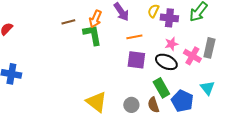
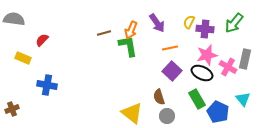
pink star: (171, 44) -> (207, 55), size x1.5
purple square: (136, 60) -> (172, 71), turned 36
brown semicircle: (153, 105) -> (159, 97), moved

